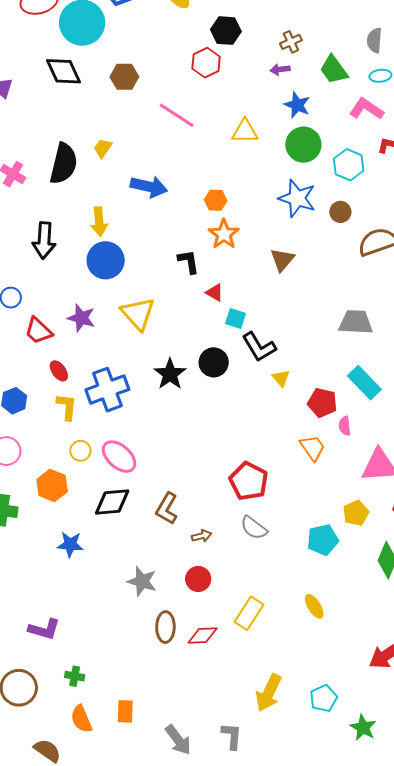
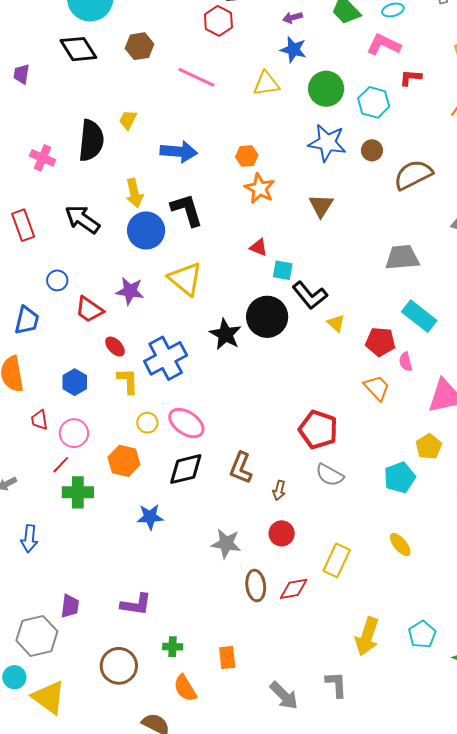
blue star: (297, 105) -> (293, 50), moved
black arrow: (44, 240) -> (82, 219), turned 129
black L-shape: (189, 262) -> (187, 210), moved, size x1.4
black circle: (214, 362) -> (267, 317), size x1.4
brown arrow: (202, 536) -> (279, 490), turned 126
orange rectangle: (125, 711) -> (227, 658), moved

